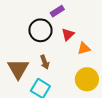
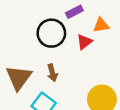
orange triangle: (84, 48) -> (101, 25), moved

